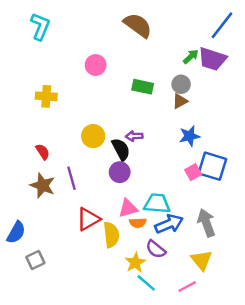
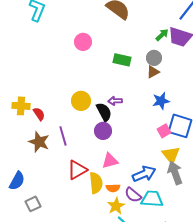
yellow cross: (46, 96) -> (21, 106), moved
cyan trapezoid: (157, 203) -> (152, 199), moved
orange semicircle: (138, 223) -> (113, 188), moved
yellow triangle: (202, 260) -> (171, 155), moved

